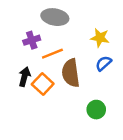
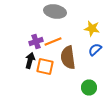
purple cross: (32, 40) -> (36, 42), moved
orange square: (43, 84) -> (45, 66), turned -30

